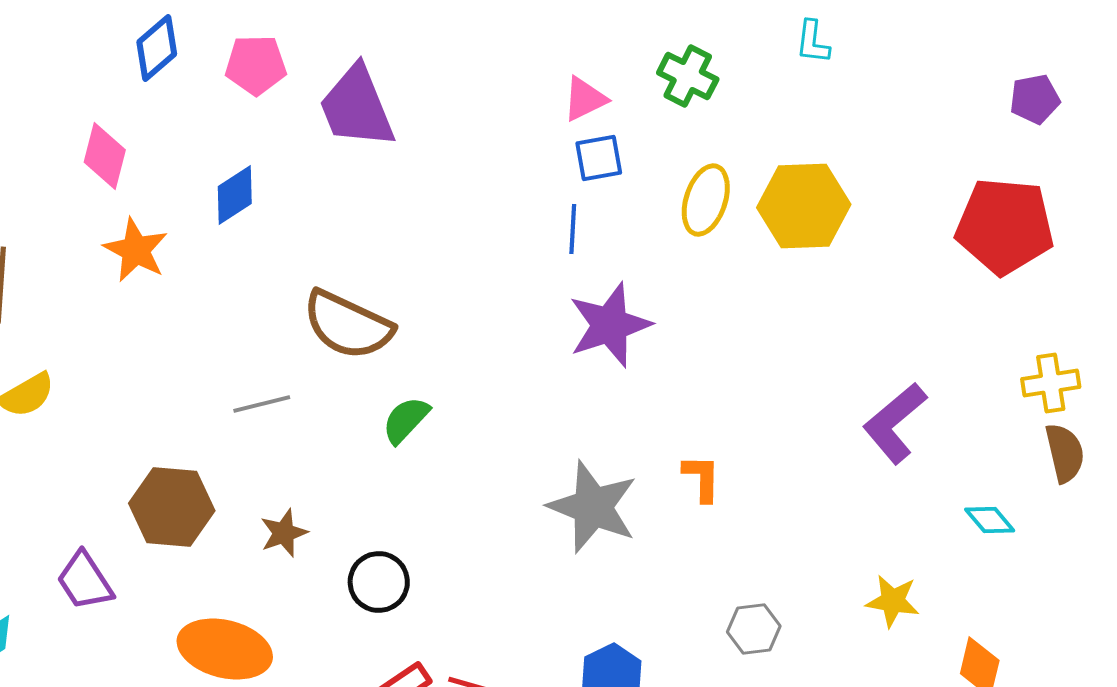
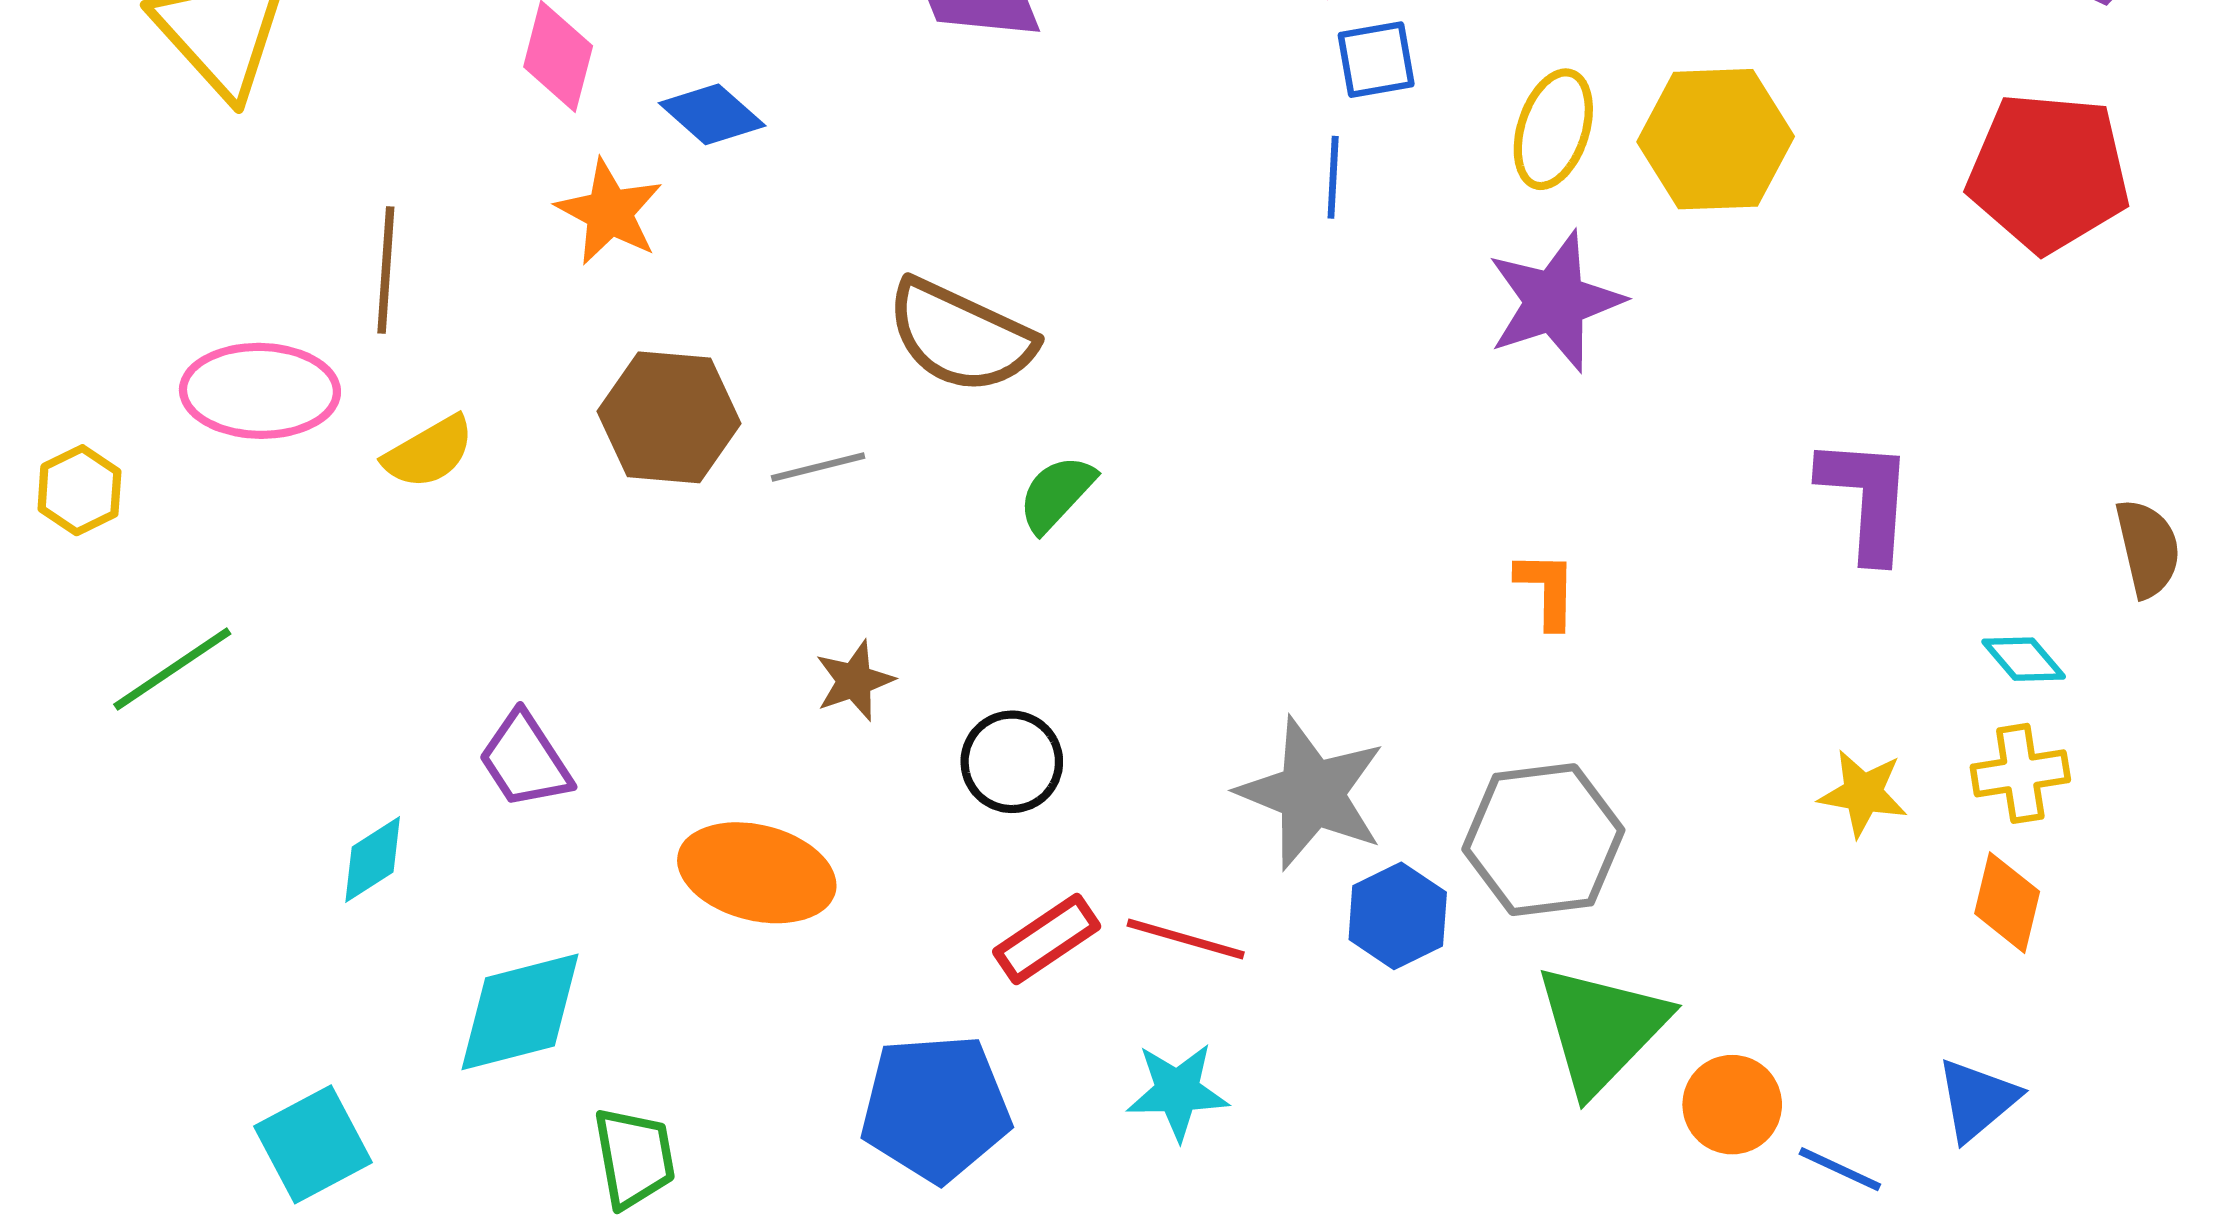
blue diamond: (235, 195) -> (712, 114), moved, turned 74
purple star: (610, 325) -> (1555, 301), moved
yellow cross: (1051, 383) -> (2020, 773), moved
purple L-shape: (895, 423) -> (1866, 499), turned 134
brown hexagon: (172, 507) -> (669, 417), moved
gray star: (593, 507) -> (1312, 793), moved
gray hexagon: (754, 629) -> (1543, 840), moved, size x1.8

